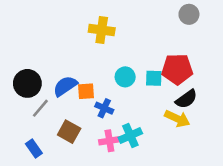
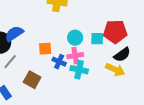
blue semicircle: (65, 86) -> (14, 34), moved
cyan cross: (130, 136) -> (79, 70), moved, turned 36
pink cross: (109, 141) -> (75, 56), moved

